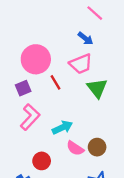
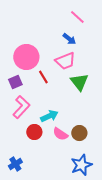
red circle: (42, 161) -> (34, 132), moved

